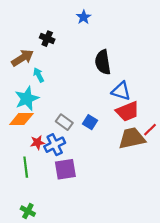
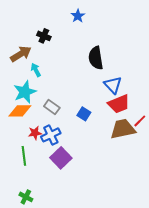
blue triangle: (121, 91) -> (113, 85), turned 30
gray rectangle: (64, 122) -> (52, 107), moved
purple square: (65, 169) -> (61, 158), turned -35

